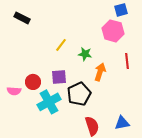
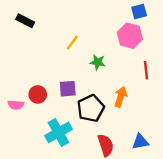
yellow line: (61, 45) -> (72, 43), moved
orange arrow: (100, 72) -> (121, 97), moved
cyan cross: (49, 102) -> (58, 132), moved

